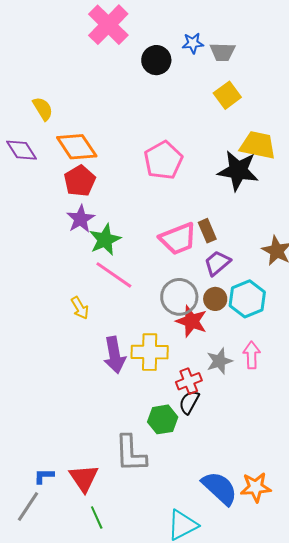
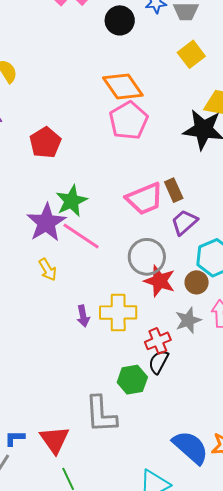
orange diamond: (77, 147) -> (123, 87), moved
purple star: (81, 219) -> (46, 223), moved, size x1.4
brown circle: (215, 299) -> (197, 282), moved
purple arrow: (115, 355) -> (83, 316), size x0.6

